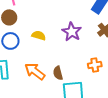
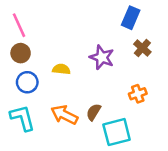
brown semicircle: (58, 73) -> (94, 112), turned 56

